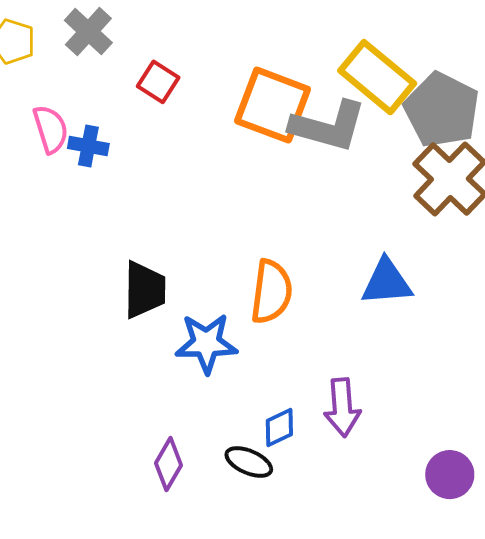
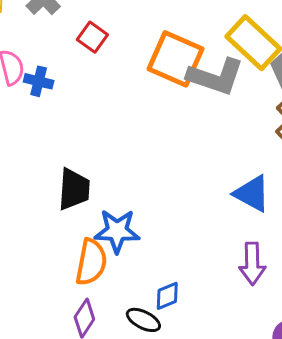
blue triangle: (387, 282) -> (252, 194), turned 30
orange semicircle: (271, 292) -> (91, 262), moved
purple arrow: (342, 407) -> (252, 264), moved

